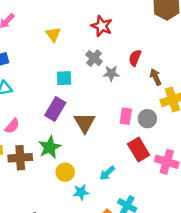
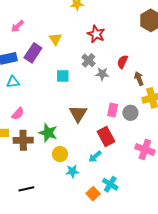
purple rectangle: (55, 109) -> (33, 53), moved
green star: (50, 147) -> (48, 133), turned -30
red rectangle: (139, 149) -> (106, 137), moved

